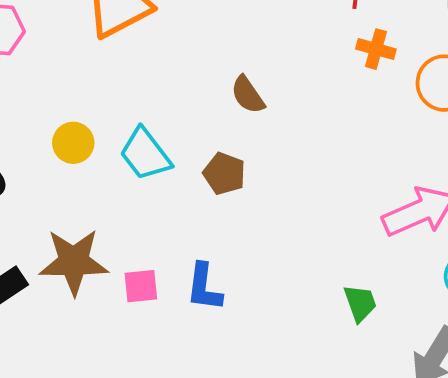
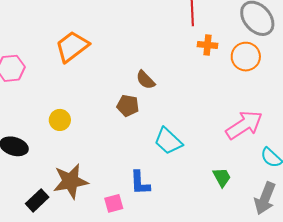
cyan trapezoid: (145, 154) -> (168, 141), moved
brown pentagon: (224, 174) -> (128, 106), moved
pink square: (141, 286) -> (114, 203), moved

